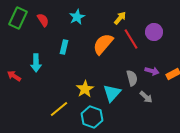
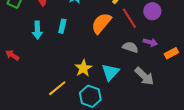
cyan arrow: (36, 63) -> (37, 30), moved
purple arrow: (152, 71) -> (150, 42), moved
gray semicircle: (132, 78) -> (130, 47), moved, turned -56
gray arrow: (146, 97) -> (144, 76), size x1.5

